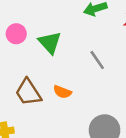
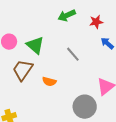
brown trapezoid: (28, 92) -> (23, 70), moved, turned 75

